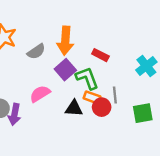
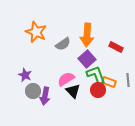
green L-shape: (87, 78) -> (96, 75), moved
red circle: (102, 107) -> (98, 90), moved
black triangle: (74, 108) -> (73, 91), moved, turned 42

